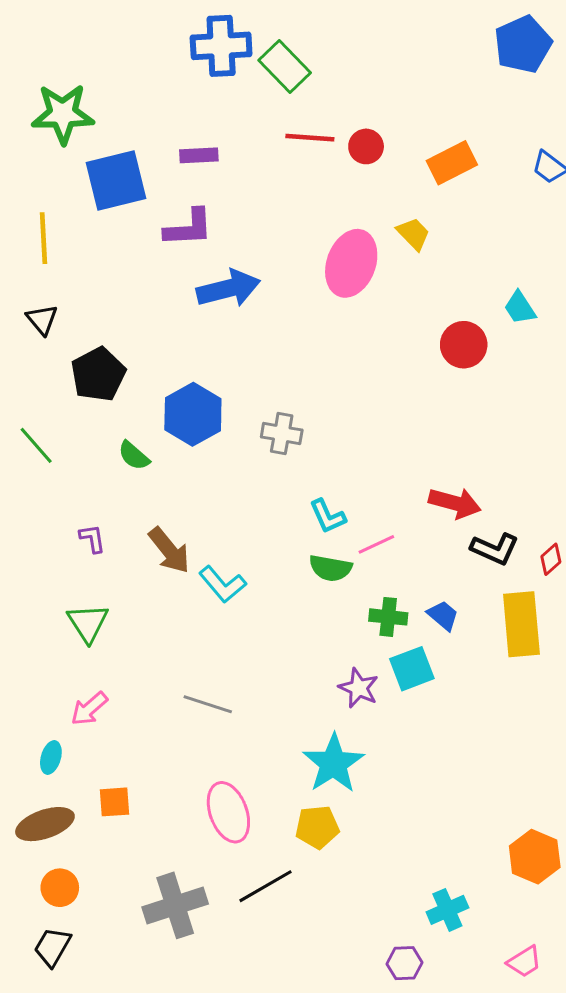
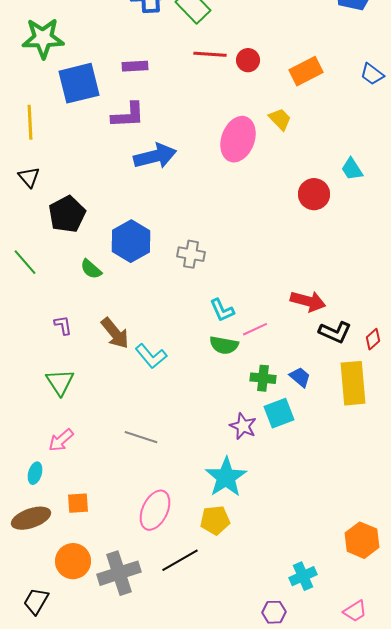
pink ellipse: (228, 812) -> (155, 510), turned 45
orange circle: (60, 888) -> (73, 561), moved, size x1.4

